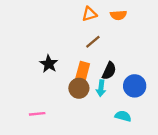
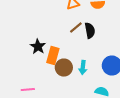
black semicircle: (109, 71) -> (90, 30), moved, turned -35
orange rectangle: (82, 72) -> (53, 56), moved

